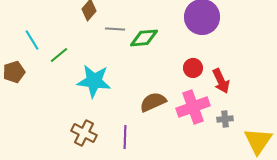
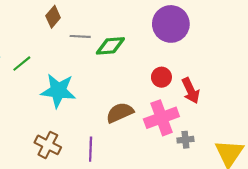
gray cross: (225, 119) -> (185, 140), moved

